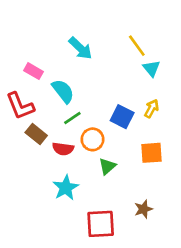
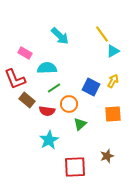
cyan triangle: (152, 68) -> (113, 51), turned 40
cyan semicircle: (63, 91) -> (47, 68), turned -54

